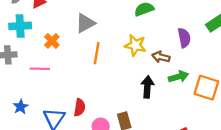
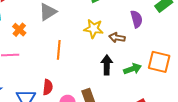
orange line: (97, 53) -> (59, 50), moved
green arrow: (178, 77) -> (132, 69), moved

